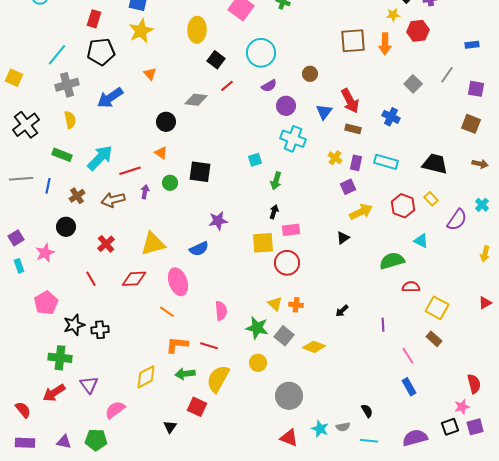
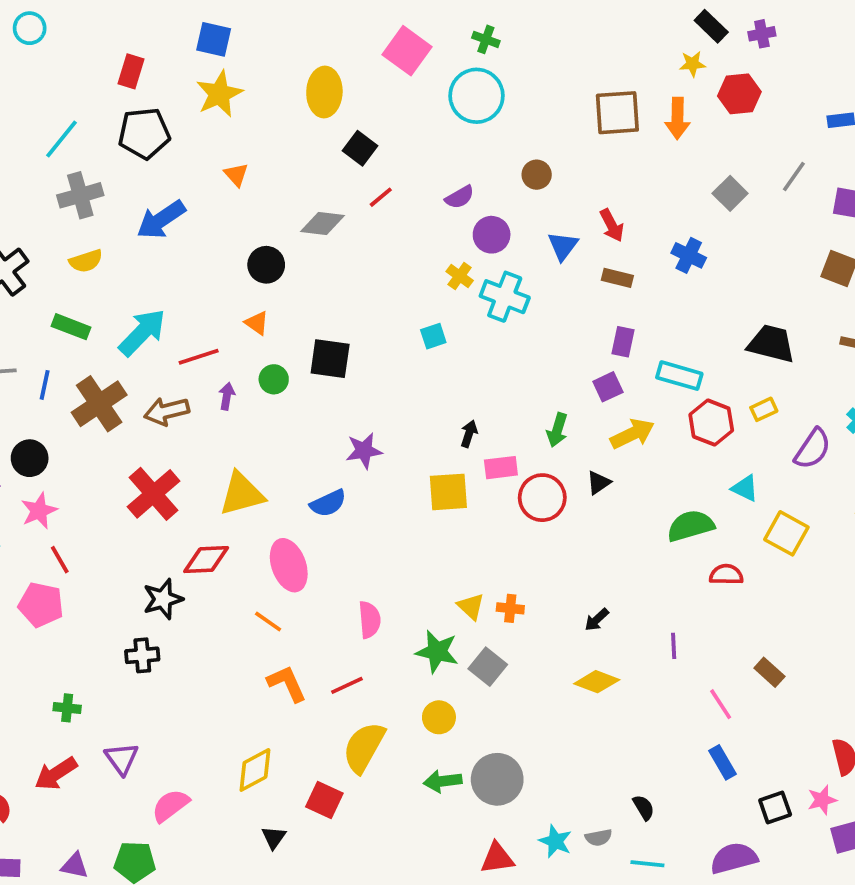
cyan circle: (261, 53) -> (477, 96), moved
red arrow: (350, 101) -> (612, 225), size x0.7
yellow semicircle: (70, 120) -> (86, 261), turned 84
yellow cross: (335, 158) -> (460, 276), moved
cyan rectangle: (386, 162) -> (679, 376), moved
green arrow: (276, 181) -> (557, 430), moved
brown cross: (77, 196) -> (99, 404), size x1.8
yellow rectangle: (431, 199) -> (764, 409), turned -72
black circle: (66, 227) -> (30, 458), moved
red cross: (106, 244) -> (154, 494), size x1.6
red circle: (287, 263) -> (542, 498), moved
red line: (91, 279) -> (60, 560), moved
pink pentagon: (46, 303) -> (41, 605), turned -30
yellow square: (437, 308) -> (786, 533), moved
black star: (74, 325) -> (163, 599), moved
orange L-shape: (177, 345) -> (287, 684), turned 60
red line: (209, 346) -> (347, 685), turned -42
yellow diamond: (314, 347) -> (597, 682), moved
green cross: (60, 358) -> (67, 708), size x0.6
green arrow: (185, 374) -> (443, 781), moved
yellow diamond: (146, 377) -> (255, 770), moved
black square: (450, 427) -> (775, 807), moved
red triangle: (289, 438) -> (497, 858), turned -30

